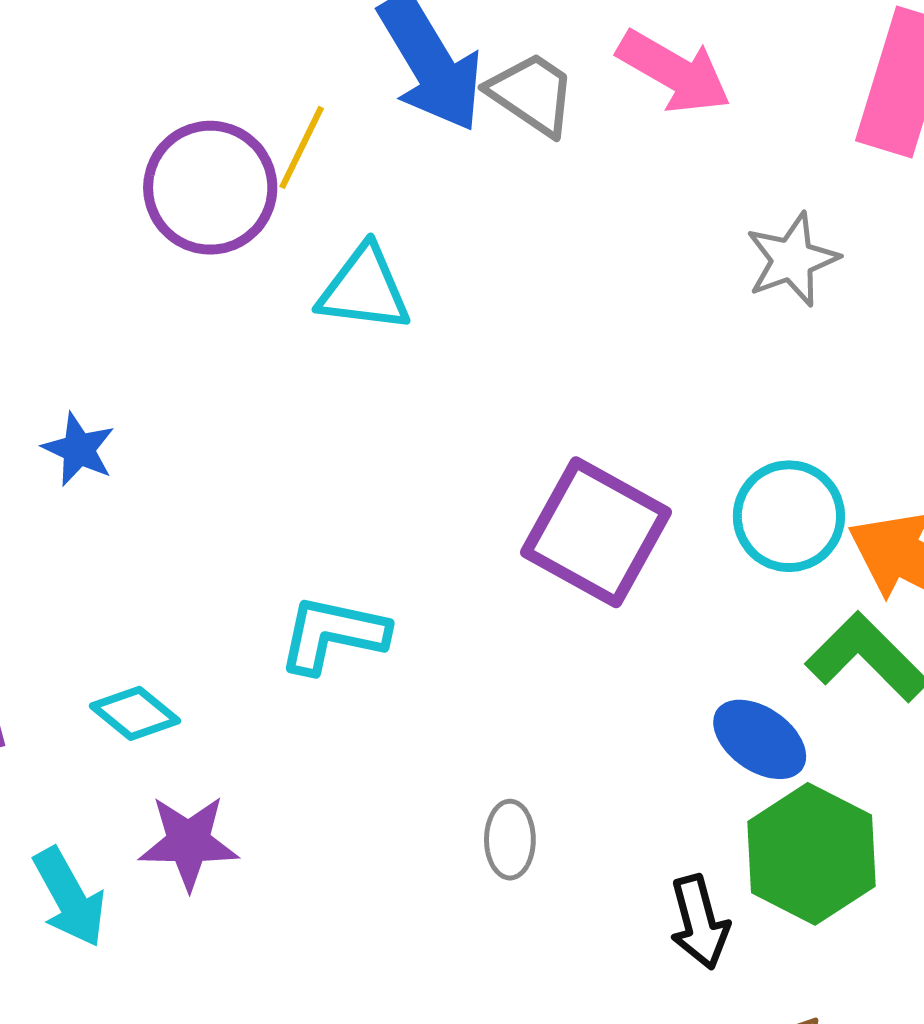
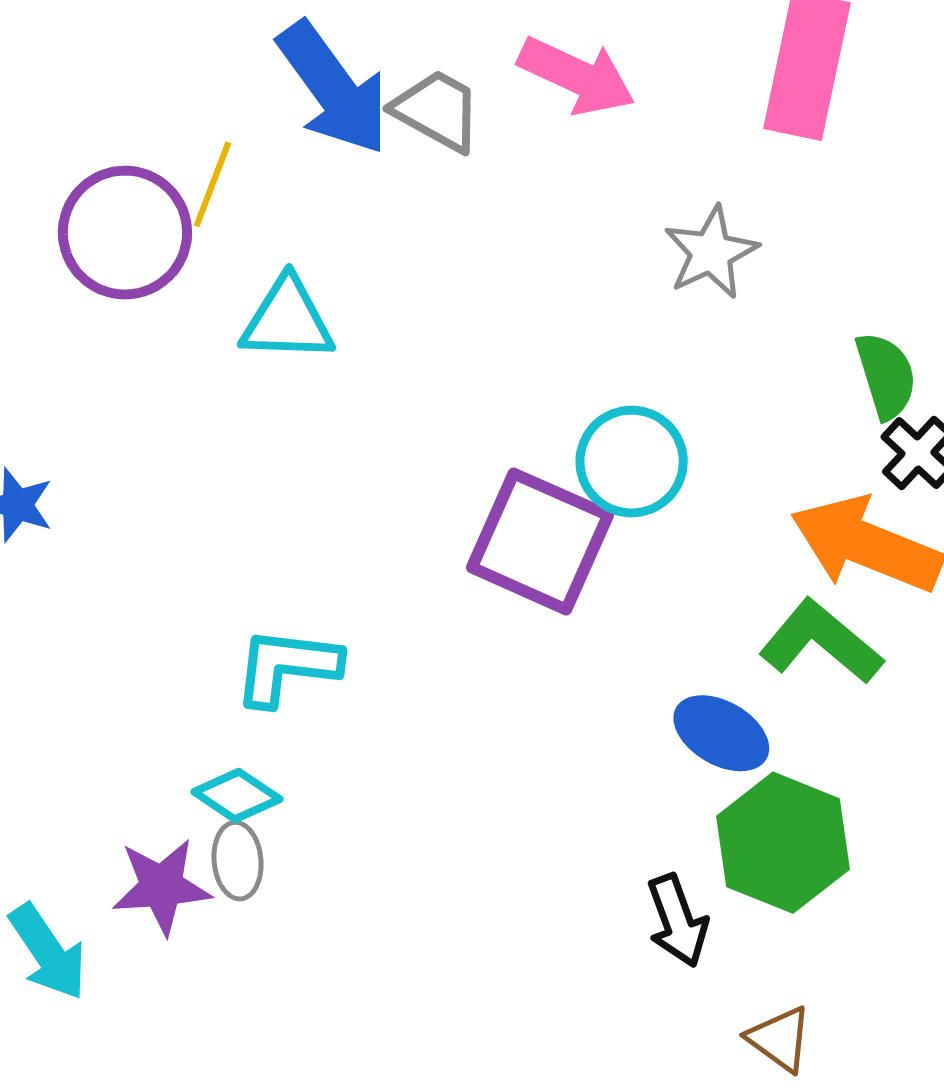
cyan circle: (789, 516) -> (632, 462), moved
cyan diamond: (135, 713) -> (237, 795), moved
gray ellipse: (510, 840) -> (238, 861), moved

